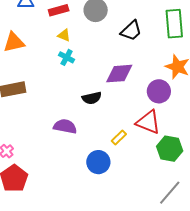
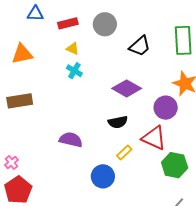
purple diamond: (119, 74) -> (127, 88), turned 32
black semicircle: (92, 98) -> (118, 122), moved

